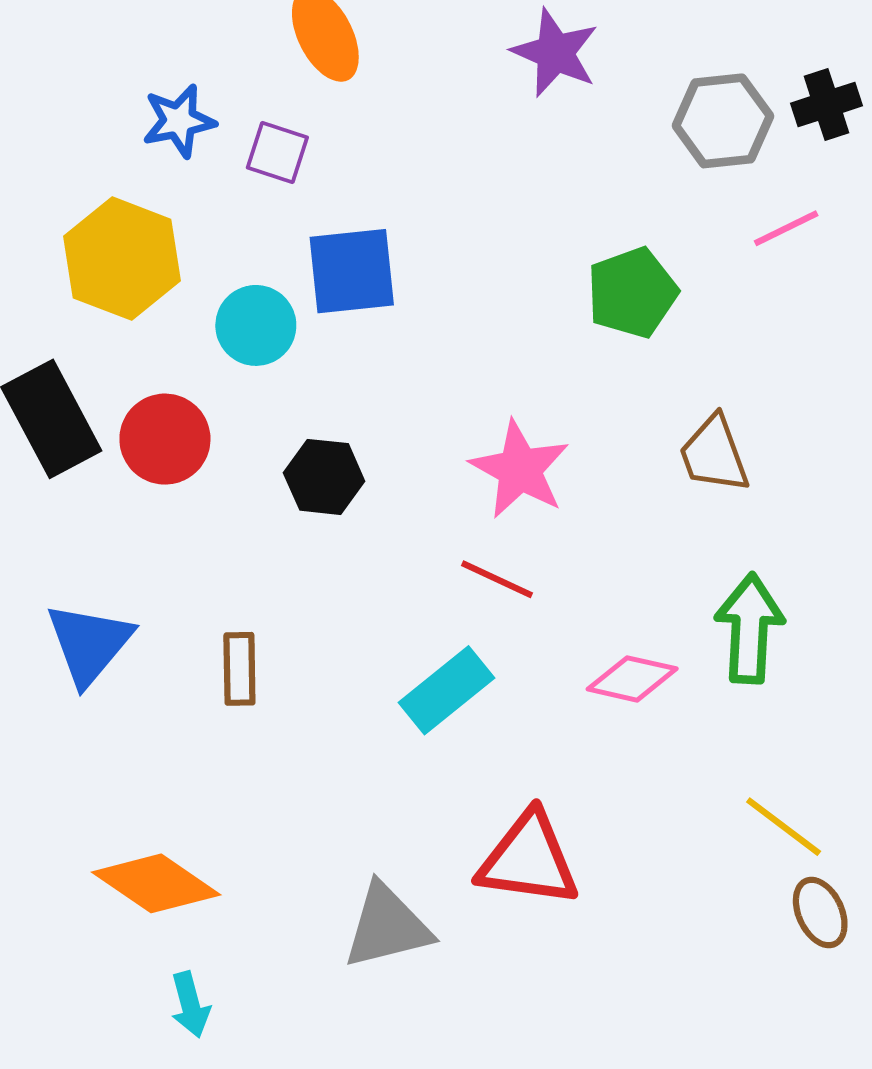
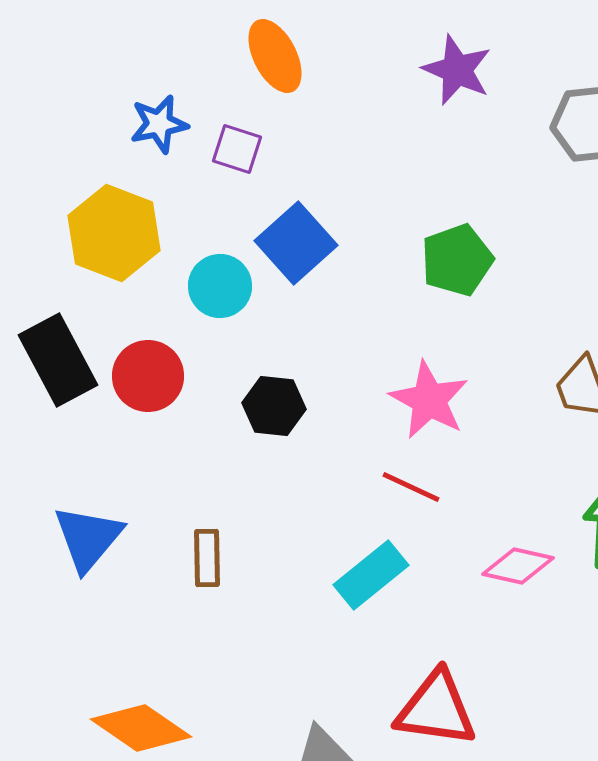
blue square: (352, 271) -> (296, 243), turned -36
green pentagon: (632, 293) -> (457, 260), moved

